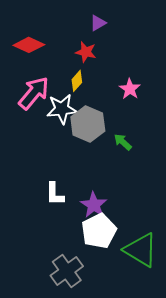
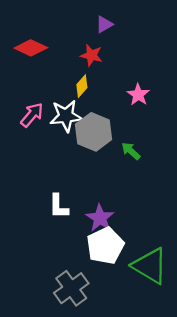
pink arrow: (34, 93) -> (32, 115), moved, size x0.7

